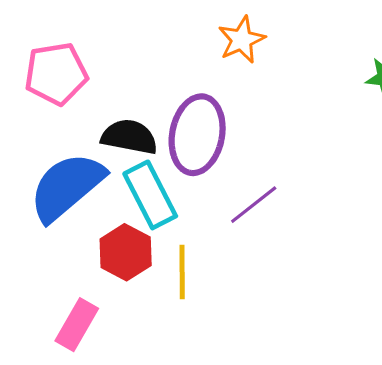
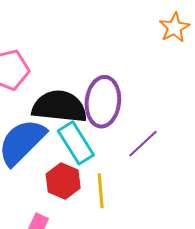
orange star: (242, 40) -> (174, 28), moved
black semicircle: (129, 137) -> (59, 107), size x1.5

